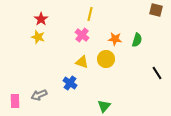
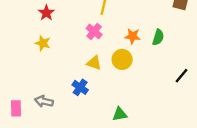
yellow star: (38, 37) -> (43, 43), moved
black line: (157, 73) -> (181, 76), turned 72
gray arrow: (39, 95) -> (44, 101), turned 35
green triangle: (104, 106) -> (120, 114), turned 40

